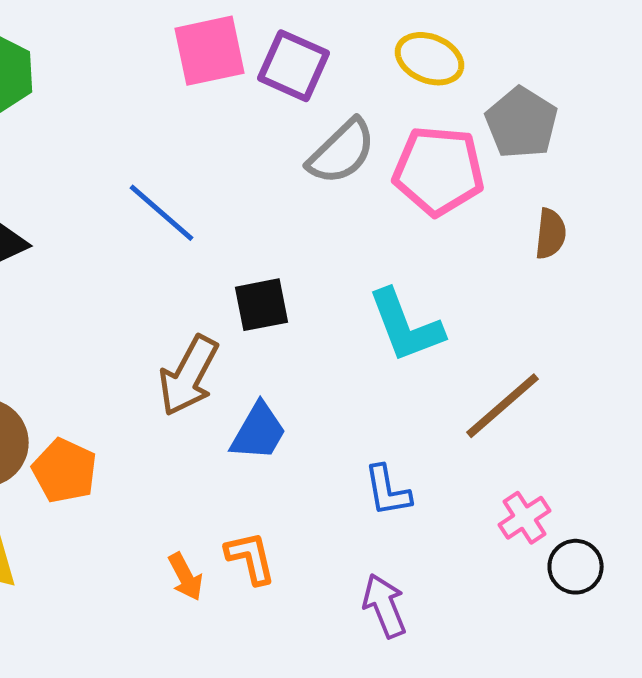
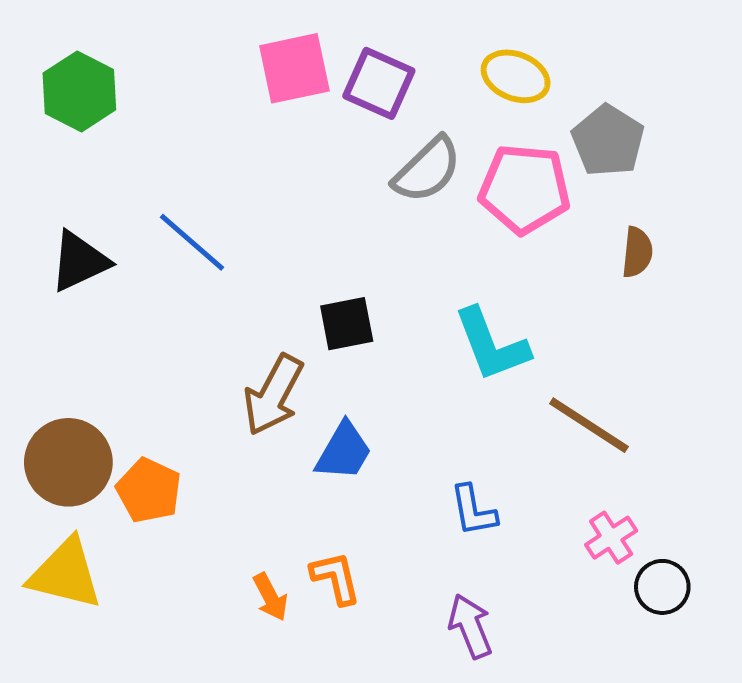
blue line: (162, 213) -> (192, 242), moved
brown line: (502, 406) -> (589, 425), turned 74

